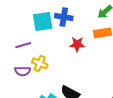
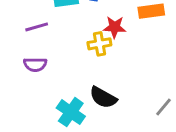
yellow cross: (40, 63) -> (99, 44), moved, turned -35

